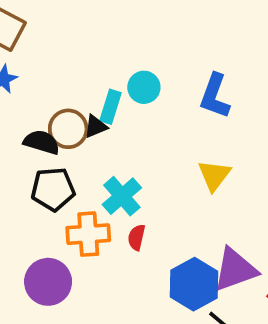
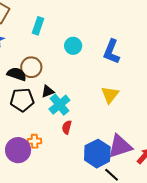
cyan rectangle: (111, 107) -> (38, 26), moved
black triangle: (96, 126) -> (48, 91), moved
orange cross: (88, 234) -> (35, 141), moved, size x0.6

